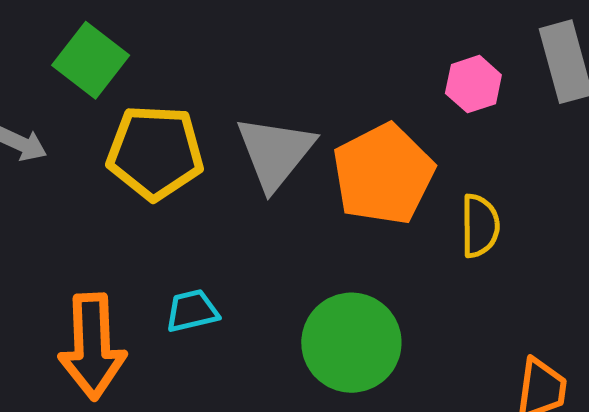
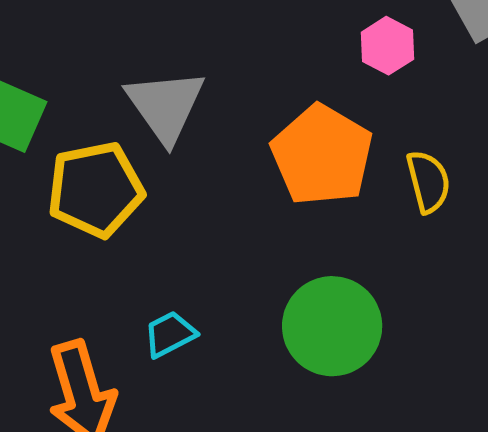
gray triangle: (275, 152) -> (165, 106), moved

